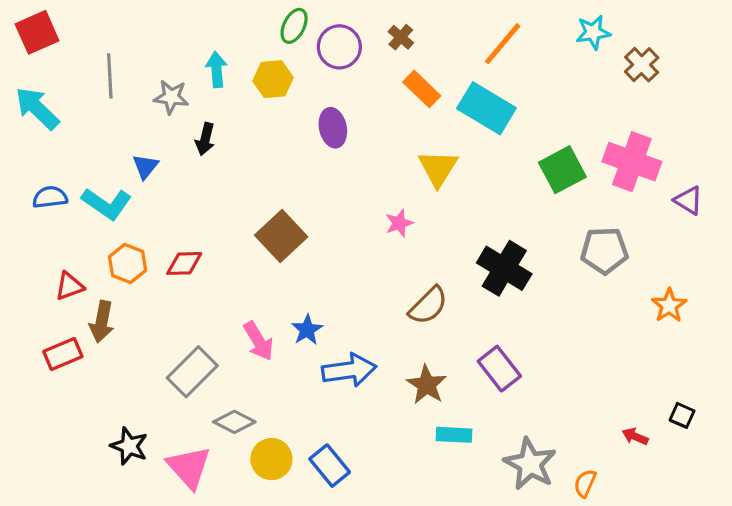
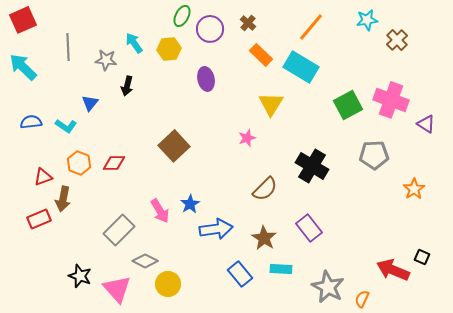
cyan arrow: (216, 70) -> (134, 43), turned -30
cyan L-shape: (107, 204) -> (66, 126), size x0.7
red arrow: (635, 436) -> (393, 270), size x2.0
blue rectangle: (330, 466) -> (240, 274), moved

